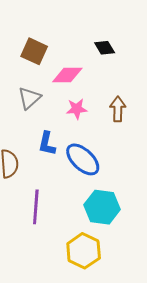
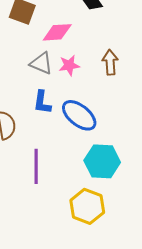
gray triangle: (29, 98) -> (41, 63), moved, turned -50

